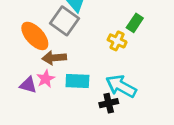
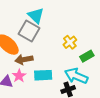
green rectangle: (135, 23) -> (87, 56), moved, turned 32
yellow cross: (117, 41) -> (70, 42), turned 32

